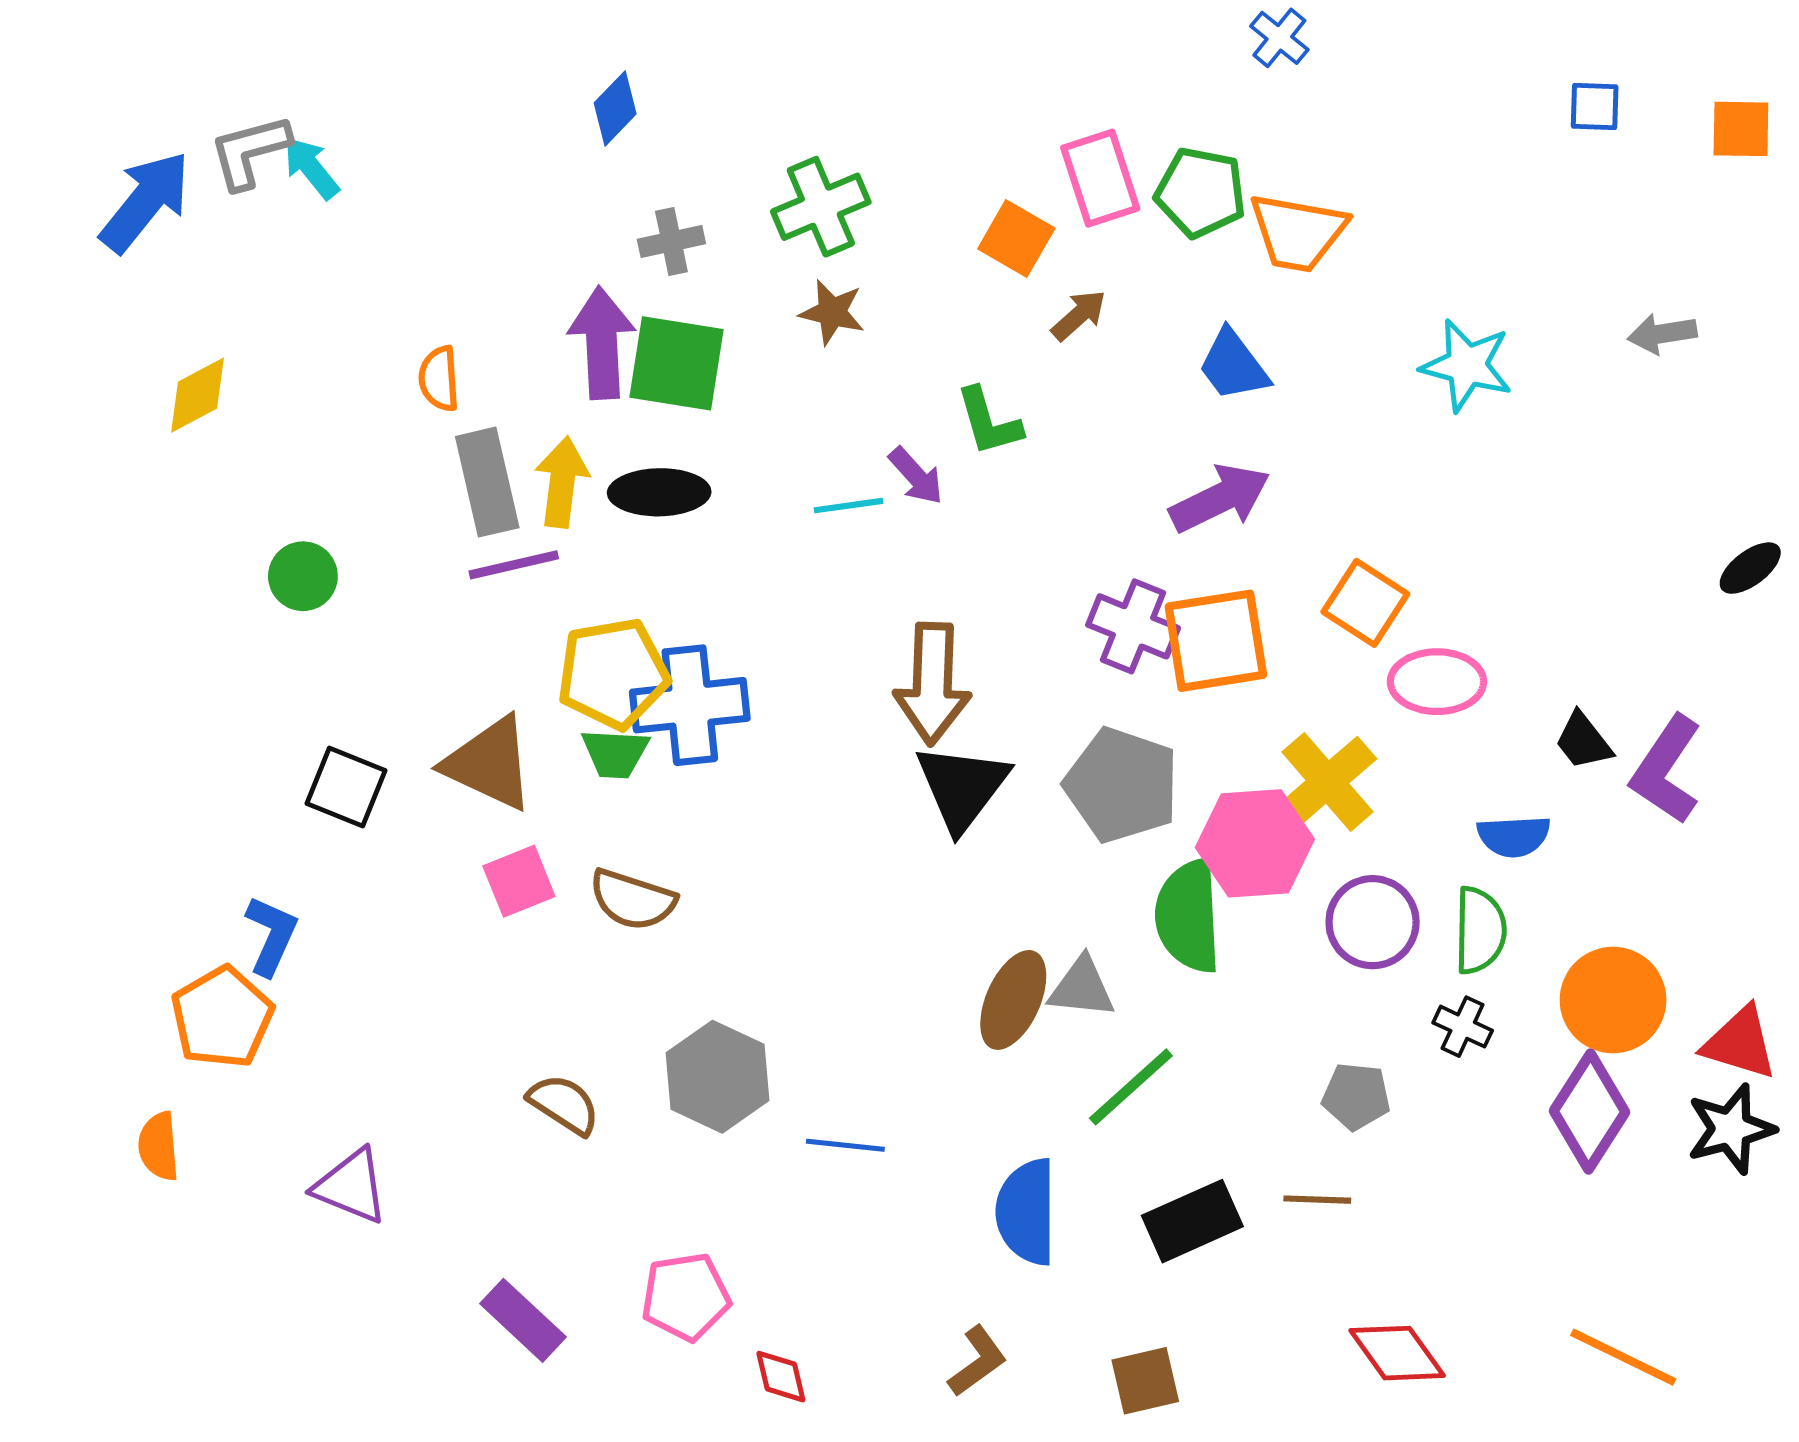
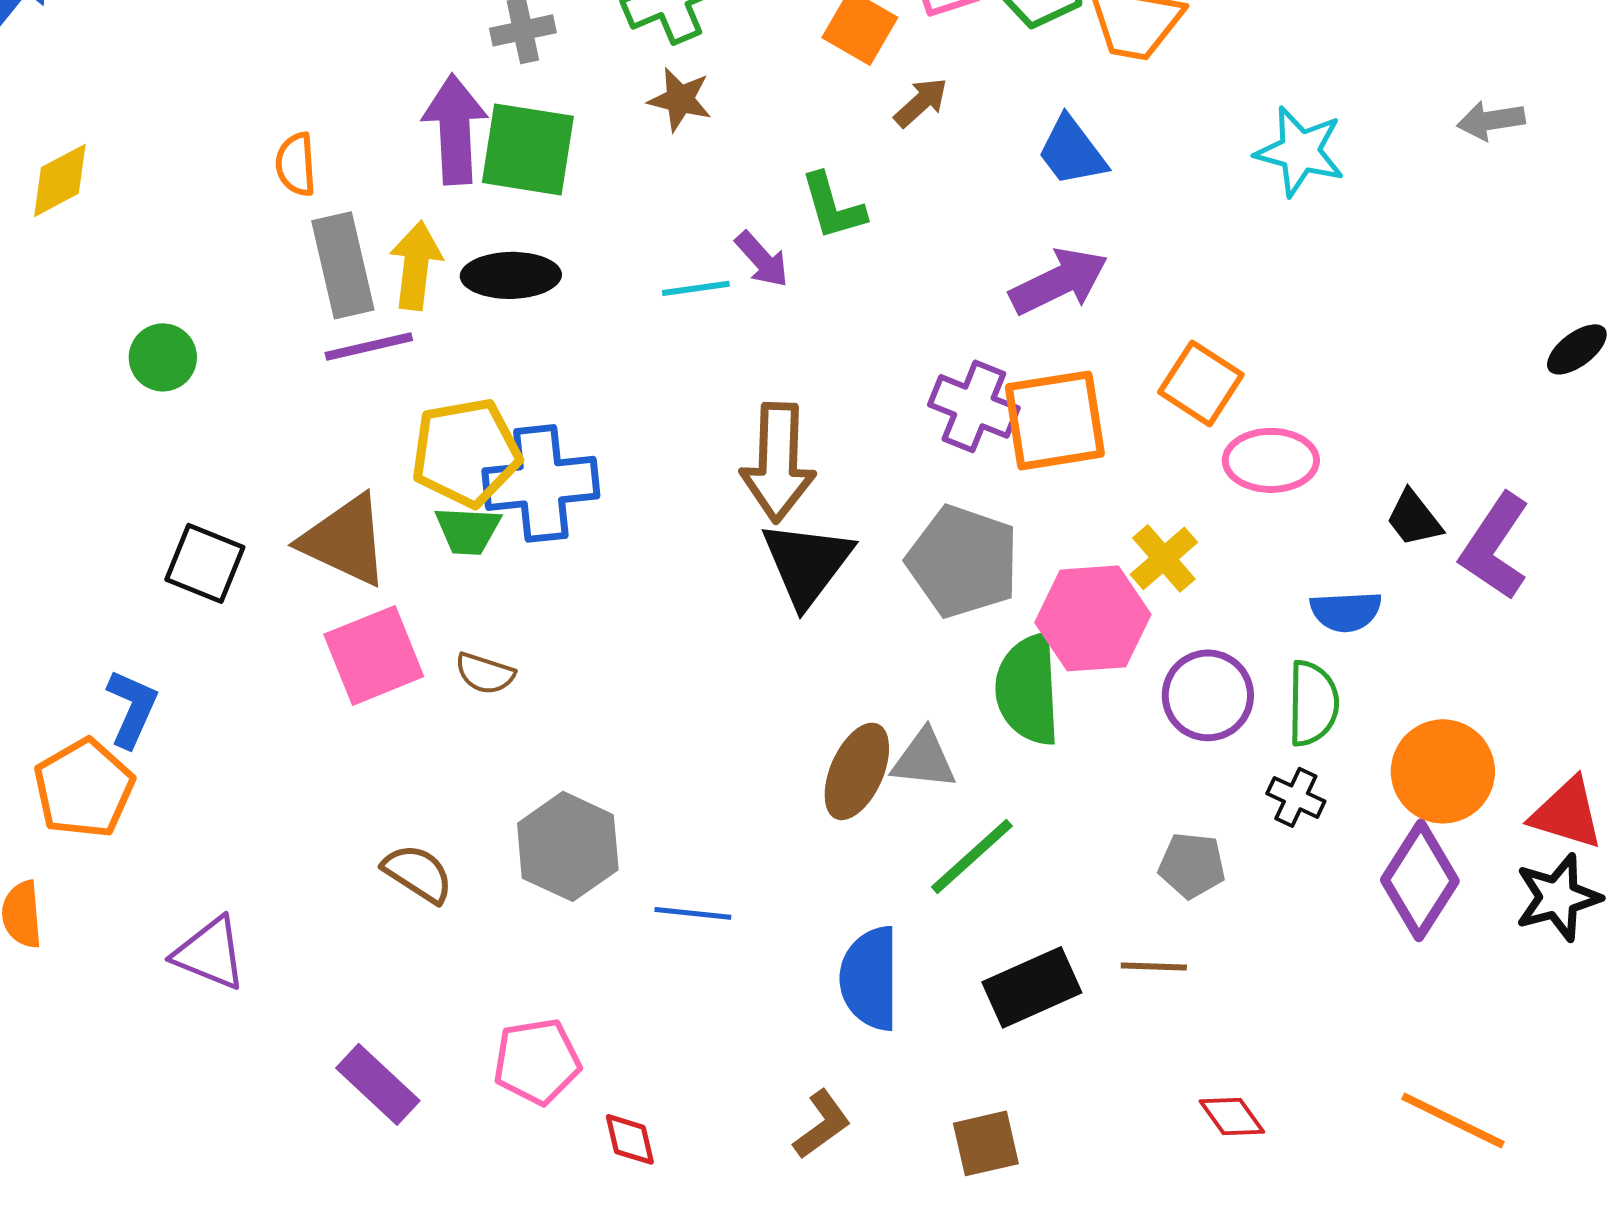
yellow cross: (1327, 782) -> (1164, 558), size x0.7
pink square: (519, 881) -> (374, 655), size x1.4
brown semicircle: (633, 900) -> (485, 673), size x0.7
red diamond: (1397, 1353) -> (1232, 1116), size x0.7

